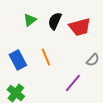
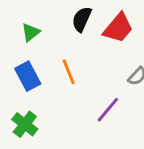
green triangle: (30, 20) -> (31, 32), moved
red trapezoid: (80, 27) -> (118, 28), turned -35

